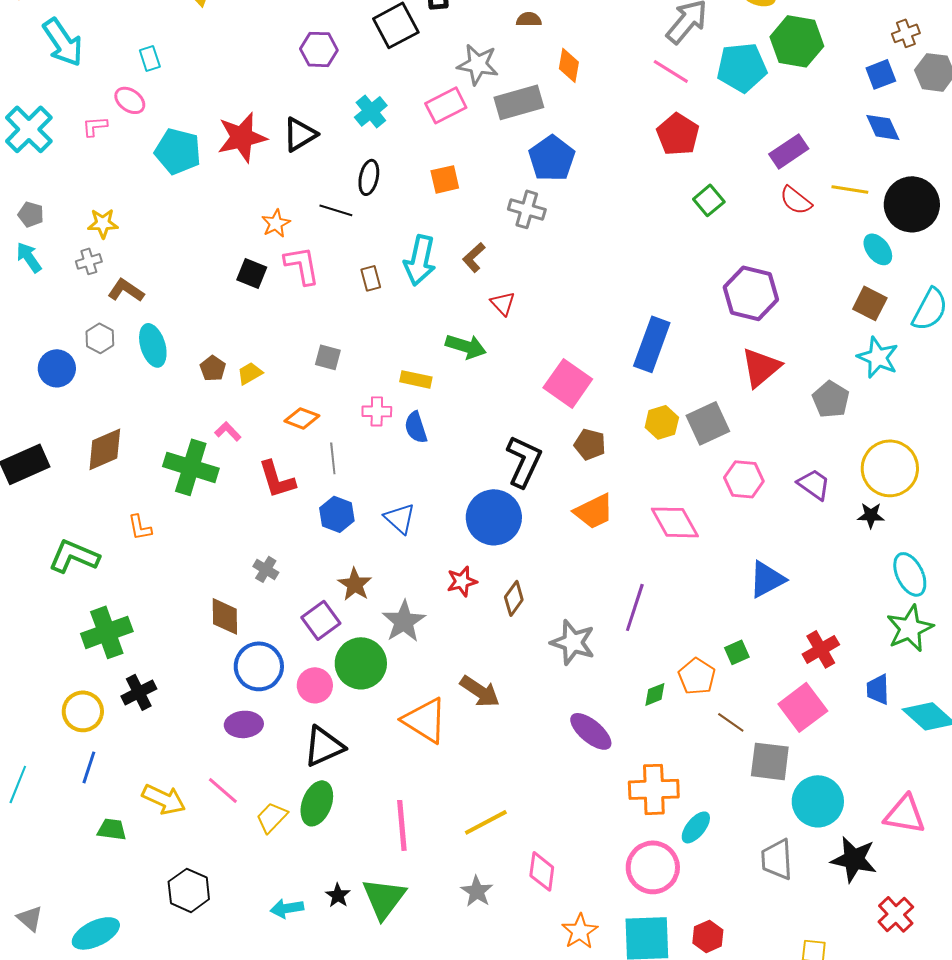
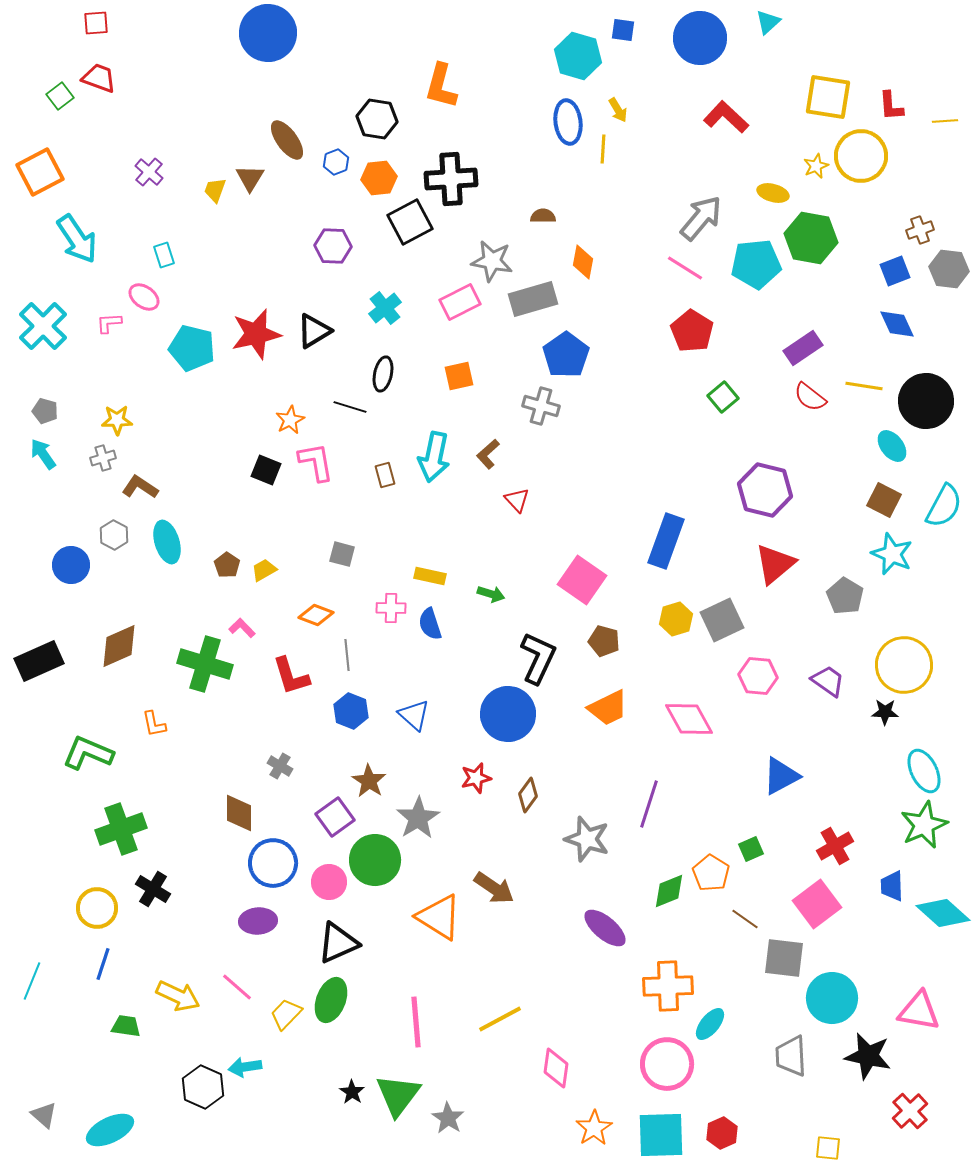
green arrow: (466, 346) -> (491, 594), moved, size x0.7
black cross: (139, 692) -> (153, 889), turned -32
green diamond: (655, 694) -> (669, 891), size x1.4
gray star: (477, 891) -> (448, 1118), moved
cyan arrow: (287, 908) -> (245, 1067), moved

